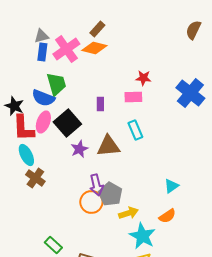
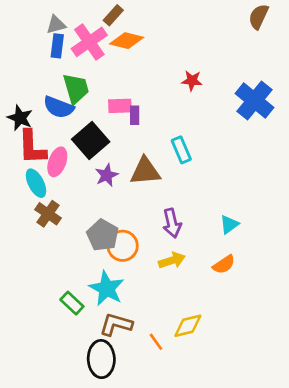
brown rectangle: (97, 29) -> (113, 15), moved
pink rectangle: (133, 97) -> (120, 106), moved
pink ellipse: (43, 122) -> (57, 162), moved
purple arrow: (96, 185) -> (172, 223), moved
gray pentagon: (110, 194) -> (103, 235), moved
cyan star: (142, 236) -> (107, 288), moved

